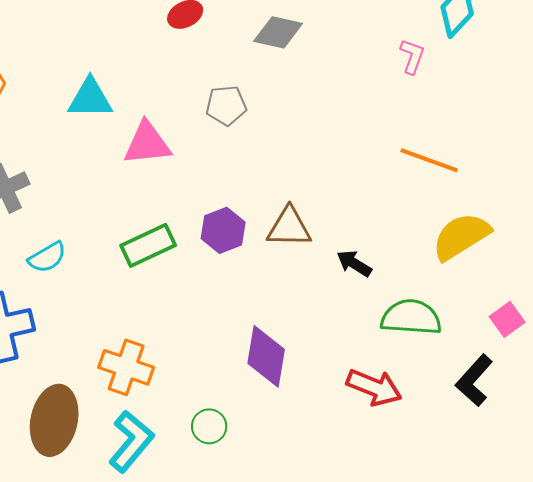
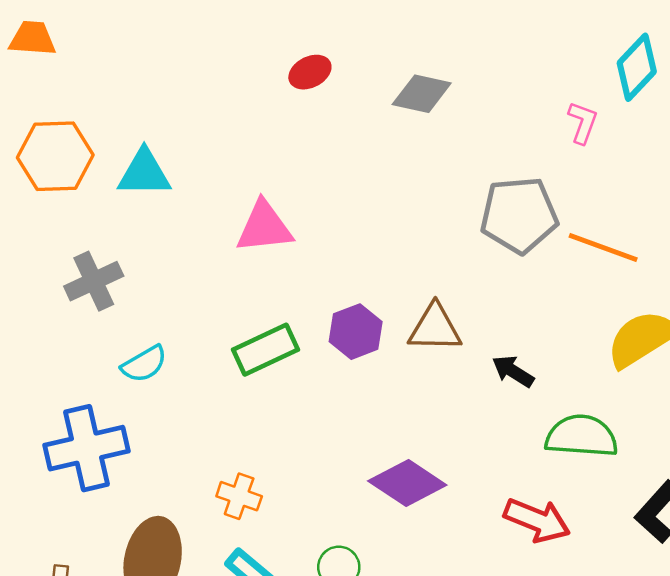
cyan triangle: (90, 98) -> (144, 173), moved
gray pentagon: (226, 105) -> (519, 215), moved, size x1.6
purple diamond: (266, 356) -> (407, 483), turned -66
orange cross: (126, 367) -> (239, 496), size x0.7

